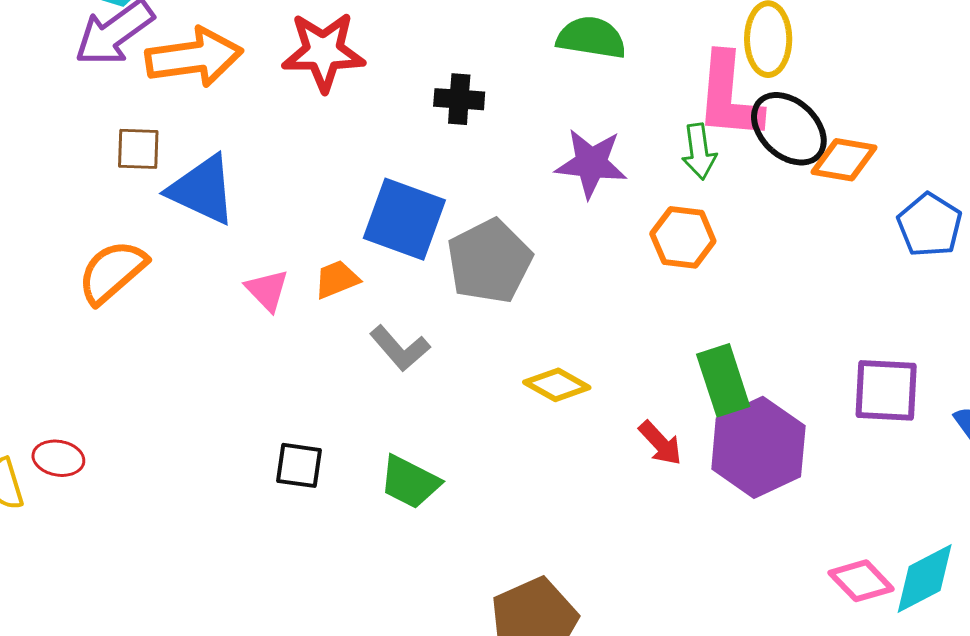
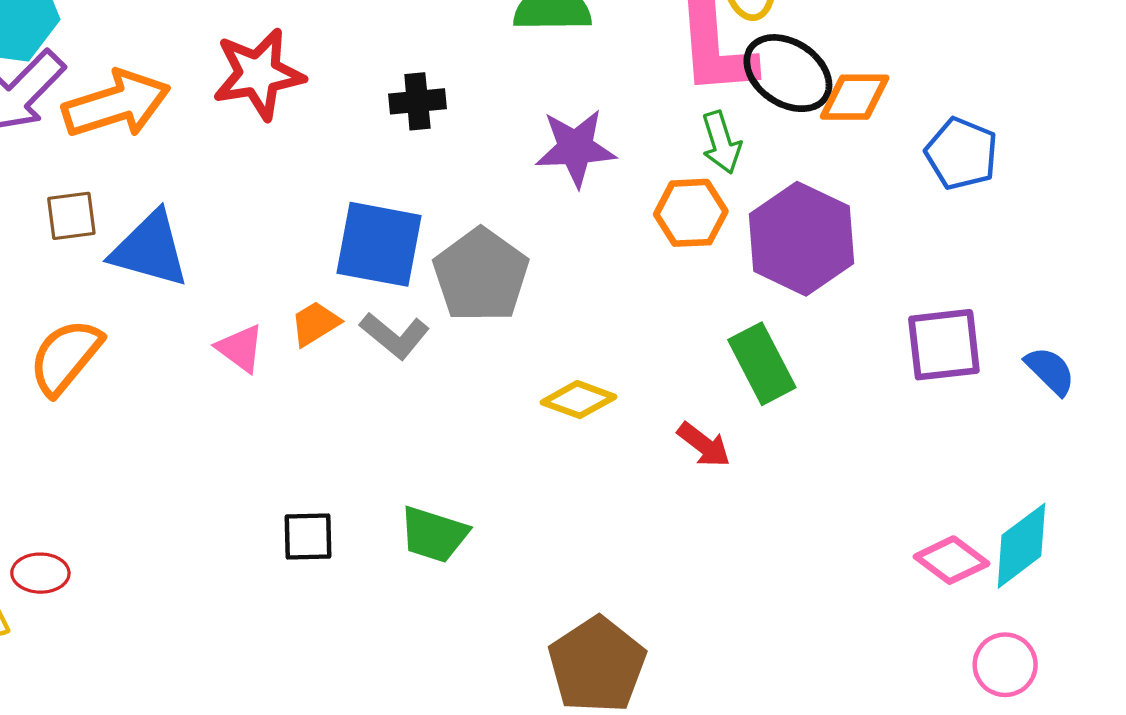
green arrow: (699, 152) -> (721, 142), moved
gray L-shape: (400, 348) -> (395, 336), moved
purple hexagon: (758, 447) -> (801, 239), moved

